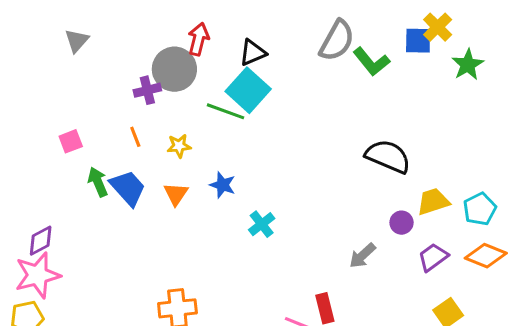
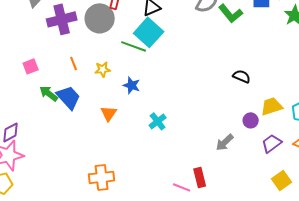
purple cross: (147, 90) -> (62, 19), moved, size x1.6
black semicircle: (388, 156) -> (242, 76), size x0.6
green arrow: (98, 182) -> (49, 93), turned -30
blue star: (223, 185) -> (132, 85), moved
orange triangle: (176, 194) -> (109, 113), moved

